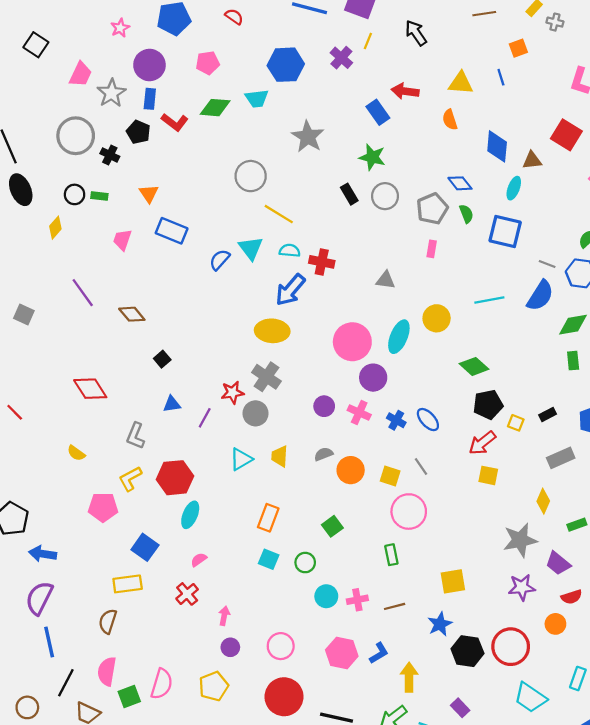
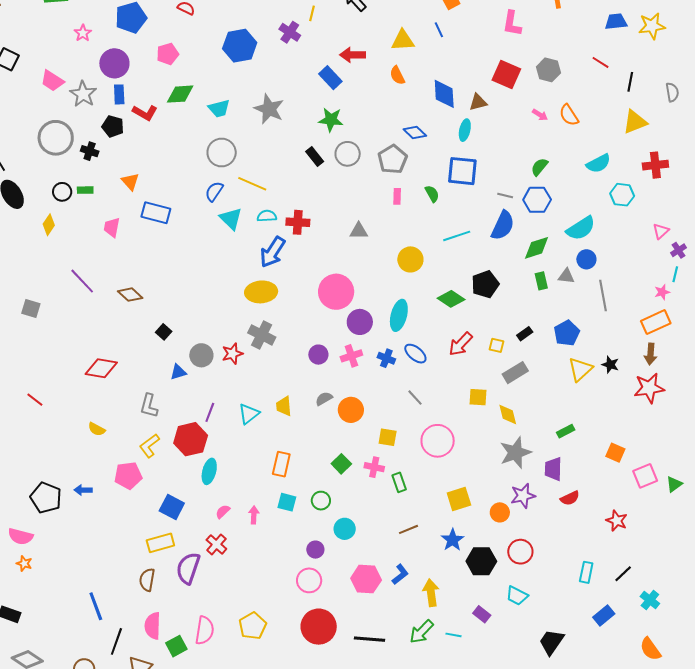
pink trapezoid: (80, 74) -> (52, 81), turned 105
cyan trapezoid: (257, 98) -> (219, 108), moved
green semicircle: (466, 214) -> (432, 194), moved
blue semicircle: (220, 260) -> (214, 191), moved
cyan ellipse: (399, 337) -> (399, 315), moved
red diamond: (90, 389) -> (101, 368), turned -40
black pentagon: (488, 405) -> (485, 284), moved
gray circle: (255, 413) -> (201, 355), moved
pink cross: (359, 413) -> (351, 356), turned -35
purple line: (205, 418) -> (210, 412), moved
red arrow: (482, 443) -> (461, 344), moved
gray rectangle: (561, 458) -> (515, 373), moved
yellow square: (390, 476) -> (388, 437), moved
yellow diamond: (543, 501) -> (508, 415), moved, turned -30
pink circle: (409, 512) -> (438, 441), moved
blue arrow: (43, 554) -> (83, 490), moved, size x0.7
purple trapezoid: (558, 563) -> (553, 469), turned 60
purple semicircle: (39, 598) -> (188, 568), moved
pink cross: (357, 600) -> (374, 467), moved, turned 30
pink arrow: (224, 616) -> (254, 515), moved
orange circle: (555, 624) -> (500, 512), moved
purple circle: (230, 647) -> (315, 550), moved
red circle: (511, 647) -> (520, 552), size x0.7
cyan trapezoid: (530, 698) -> (517, 596), moved, size x0.7

